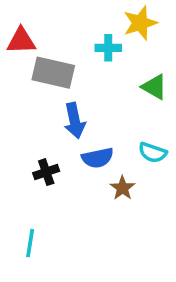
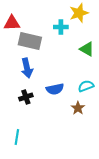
blue arrow: (75, 121) -> (27, 68), moved
cyan semicircle: (153, 153) -> (86, 86), turned 140
brown star: (122, 188) -> (78, 108), moved

